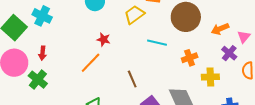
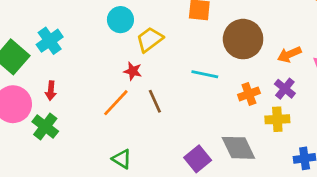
yellow trapezoid: (134, 15) -> (150, 40), moved
cyan cross: (42, 16) -> (50, 41), turned 30
purple cross: (229, 53) -> (285, 89), moved
brown line: (132, 79) -> (155, 101), moved

